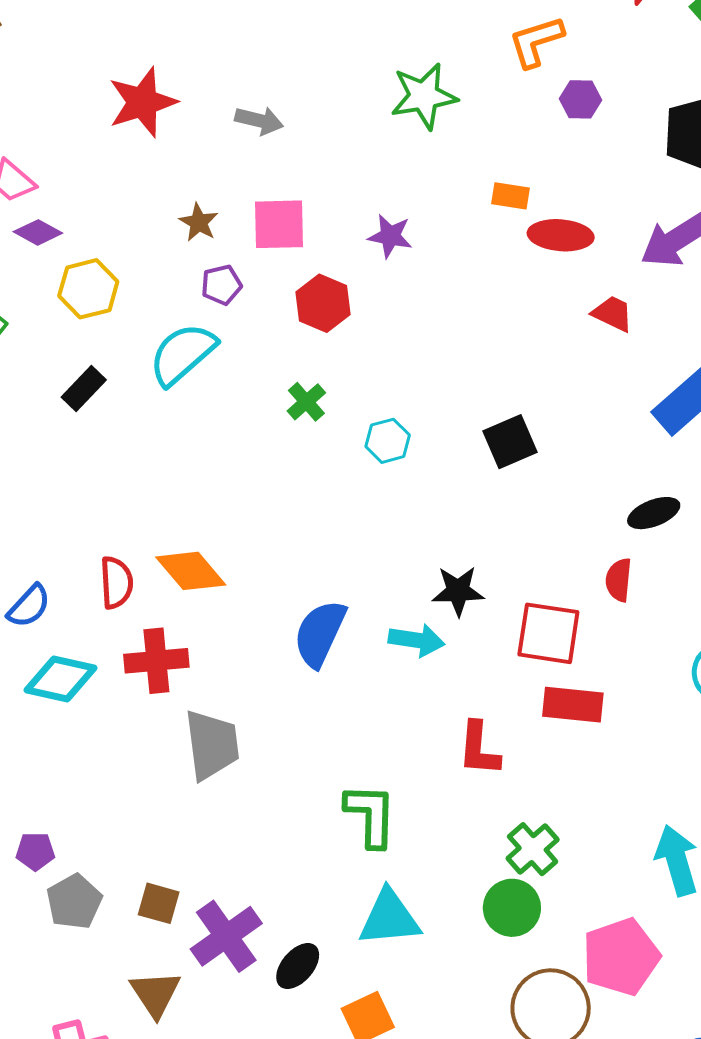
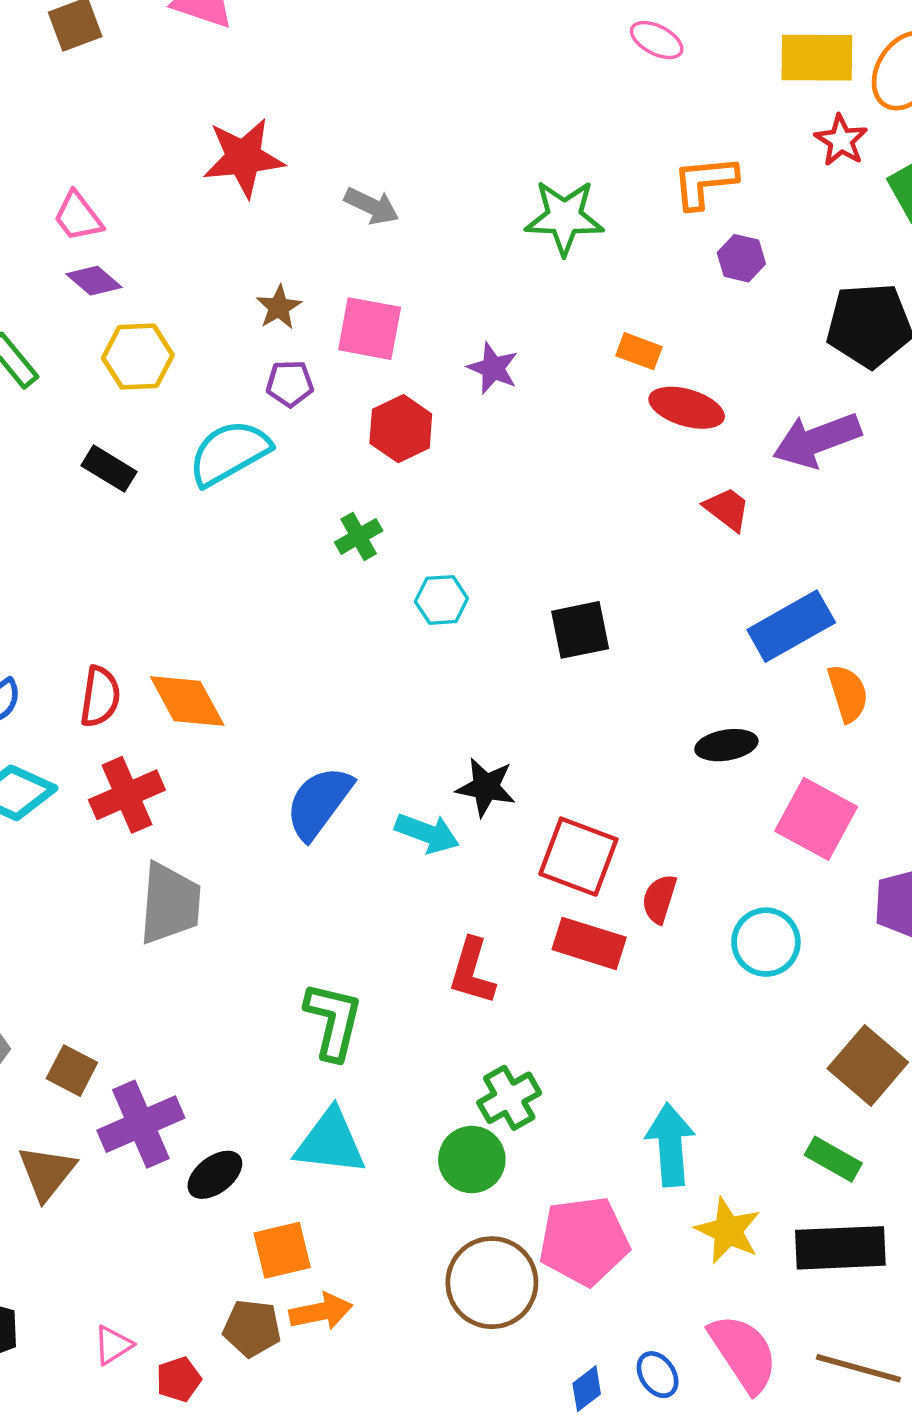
black rectangle: (84, 388) -> (109, 469), turned 66
red semicircle: (619, 580) -> (659, 899), moved
red cross: (156, 661) -> (127, 795), turned -30

